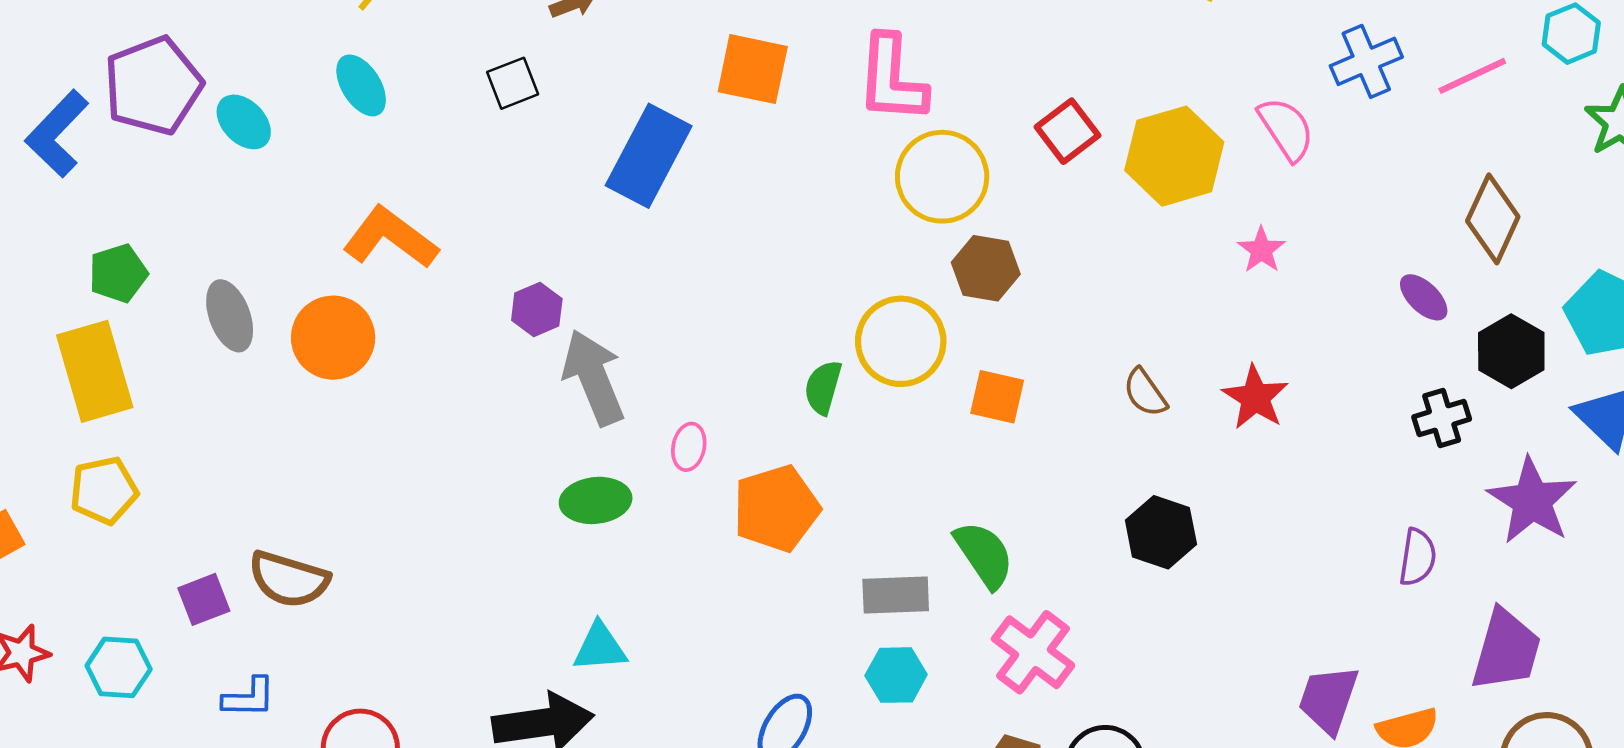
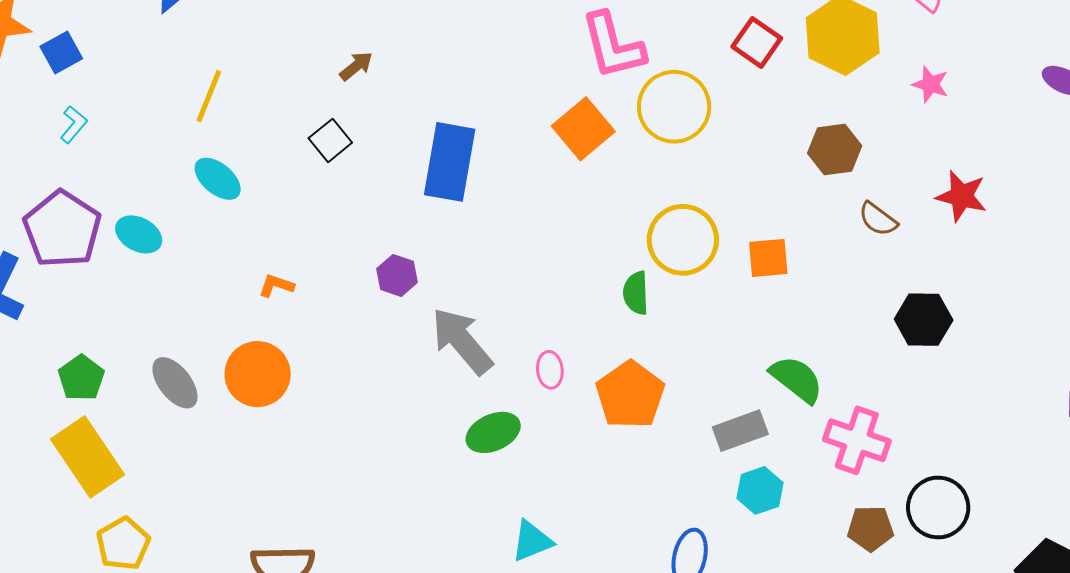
orange square: (753, 69) -> (583, 129), moved, turned -34
orange L-shape: (390, 238) -> (276, 286), size x0.5
brown hexagon: (986, 268) -> (835, 150), moved
purple hexagon: (537, 309) -> (397, 275), moved

